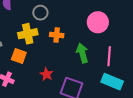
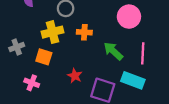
green arrow: (82, 53) -> (113, 51), turned -30
cyan rectangle: (112, 82) -> (133, 80), moved

